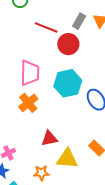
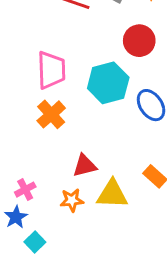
red circle: (68, 44) -> (139, 41), moved
orange star: (41, 173) -> (72, 200), moved

